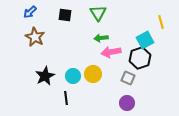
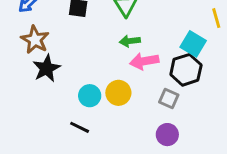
cyan square: (145, 40) -> (193, 44), turned -30
black star: (45, 76) -> (47, 68), moved
black line: (66, 98) -> (80, 127), turned -56

